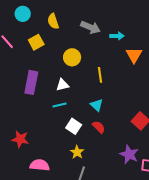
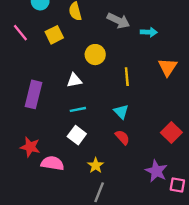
orange triangle: (134, 55) -> (168, 67), moved
purple rectangle: (31, 82) -> (33, 94), moved
white triangle: (62, 85) -> (74, 80), moved
white square: (74, 126) -> (77, 135), moved
pink semicircle: (40, 165) -> (52, 163), moved

